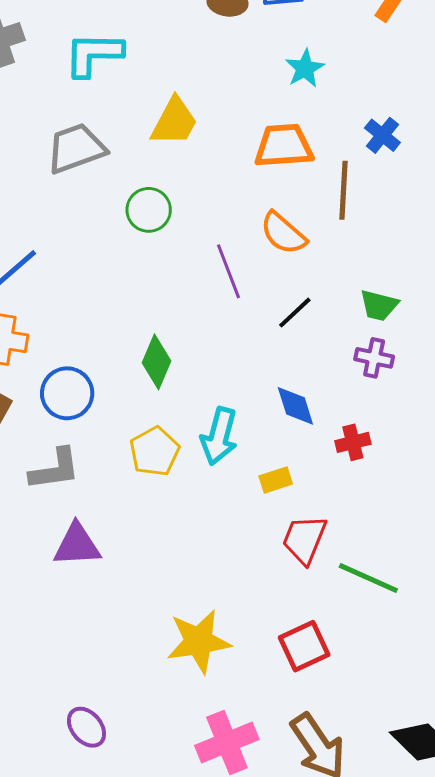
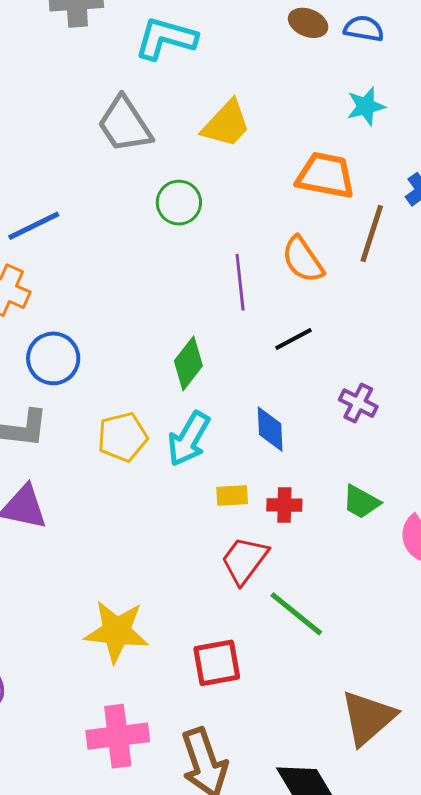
gray trapezoid: (76, 148) -> (125, 125), turned -118
green trapezoid: (379, 305) -> (361, 502), moved
green diamond: (157, 362) -> (188, 363), moved
red cross: (353, 442) -> (284, 505), moved

